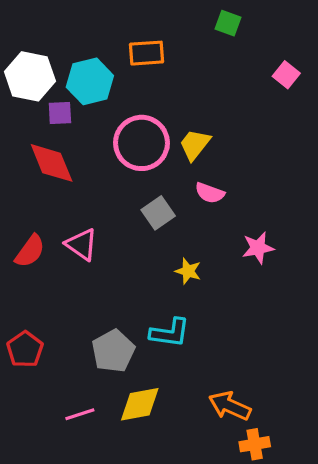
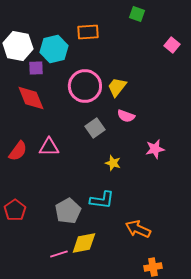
pink triangle: (82, 244) -> (49, 147), turned -35
orange arrow: (230, 406) -> (138, 229), moved
pink line: (80, 414) -> (59, 254), moved

